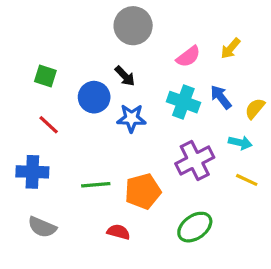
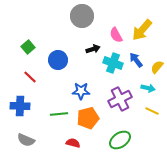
yellow arrow: (230, 48) -> (142, 30), size x1.6
pink semicircle: (188, 57) -> (116, 35), turned 98
green square: (45, 76) -> (28, 47), turned 32
black arrow: (125, 76) -> (93, 49), moved, turned -64
blue star: (131, 118) -> (81, 91), moved

